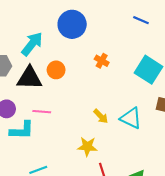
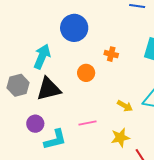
orange circle: (56, 70) -> (86, 73), moved
pink line: (42, 112) -> (88, 123), moved

